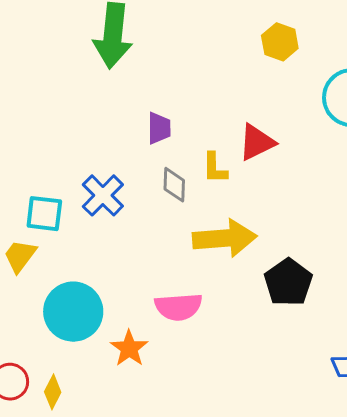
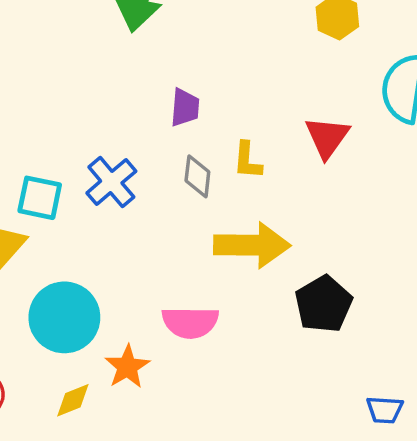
red triangle: (257, 142) -> (327, 137), moved, turned -33
yellow diamond: (53, 392) -> (73, 400), moved, turned 36

